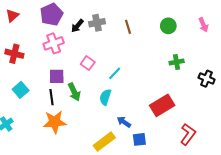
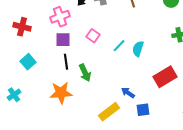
purple square: (57, 76) -> (63, 40), moved
green arrow: (74, 92) -> (85, 73), moved
black line: (52, 97) -> (66, 62), moved
cyan semicircle: (105, 97) -> (138, 49), moved

